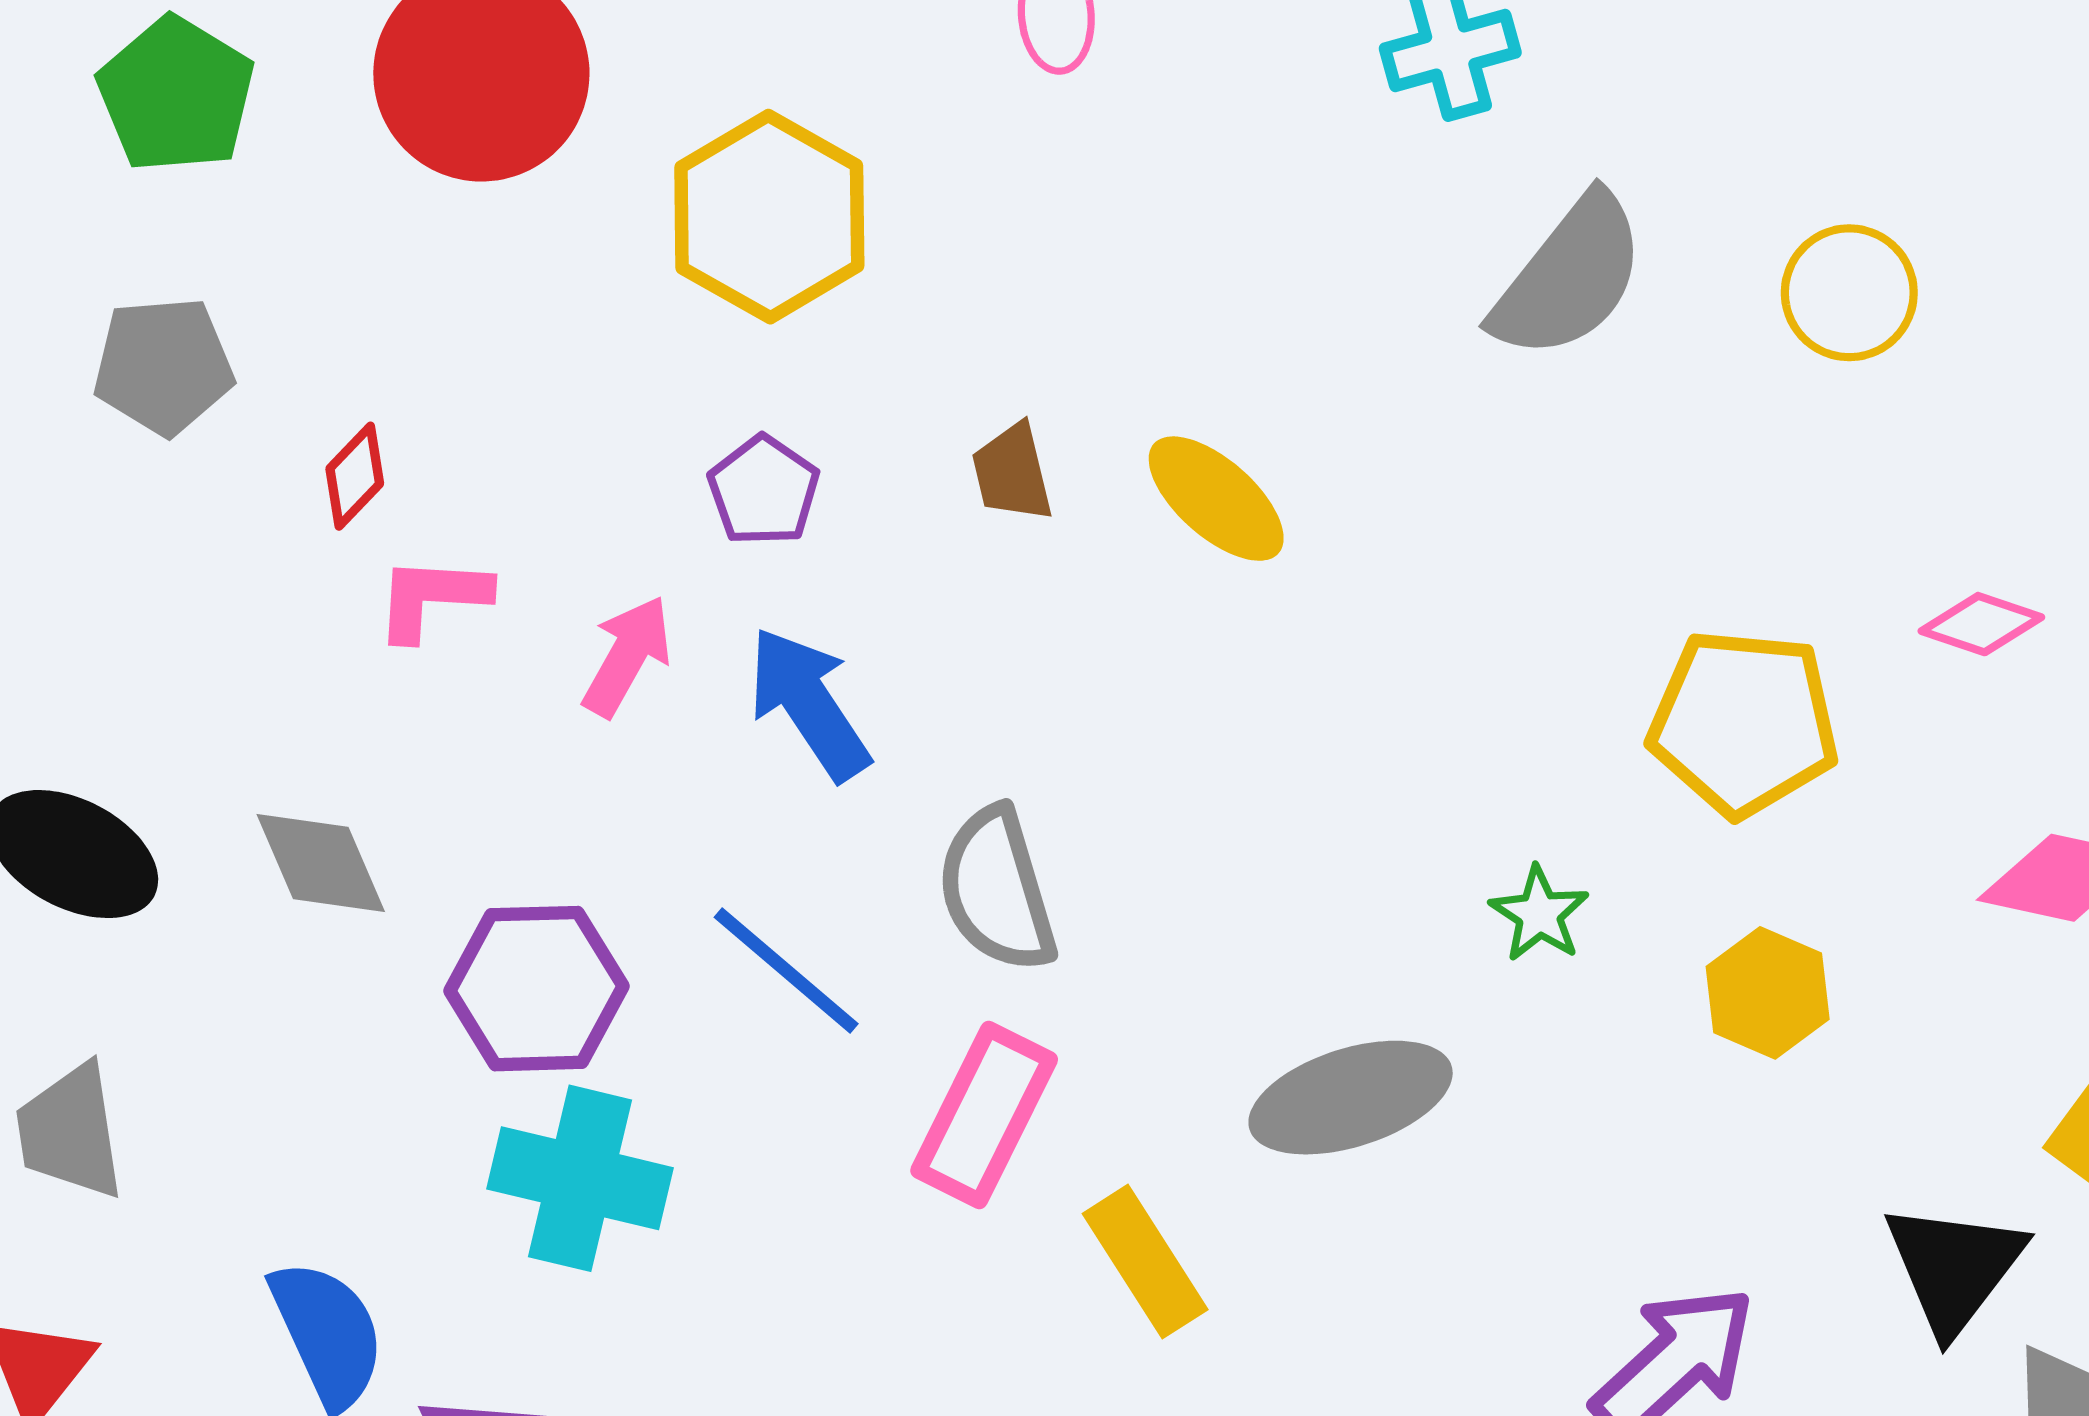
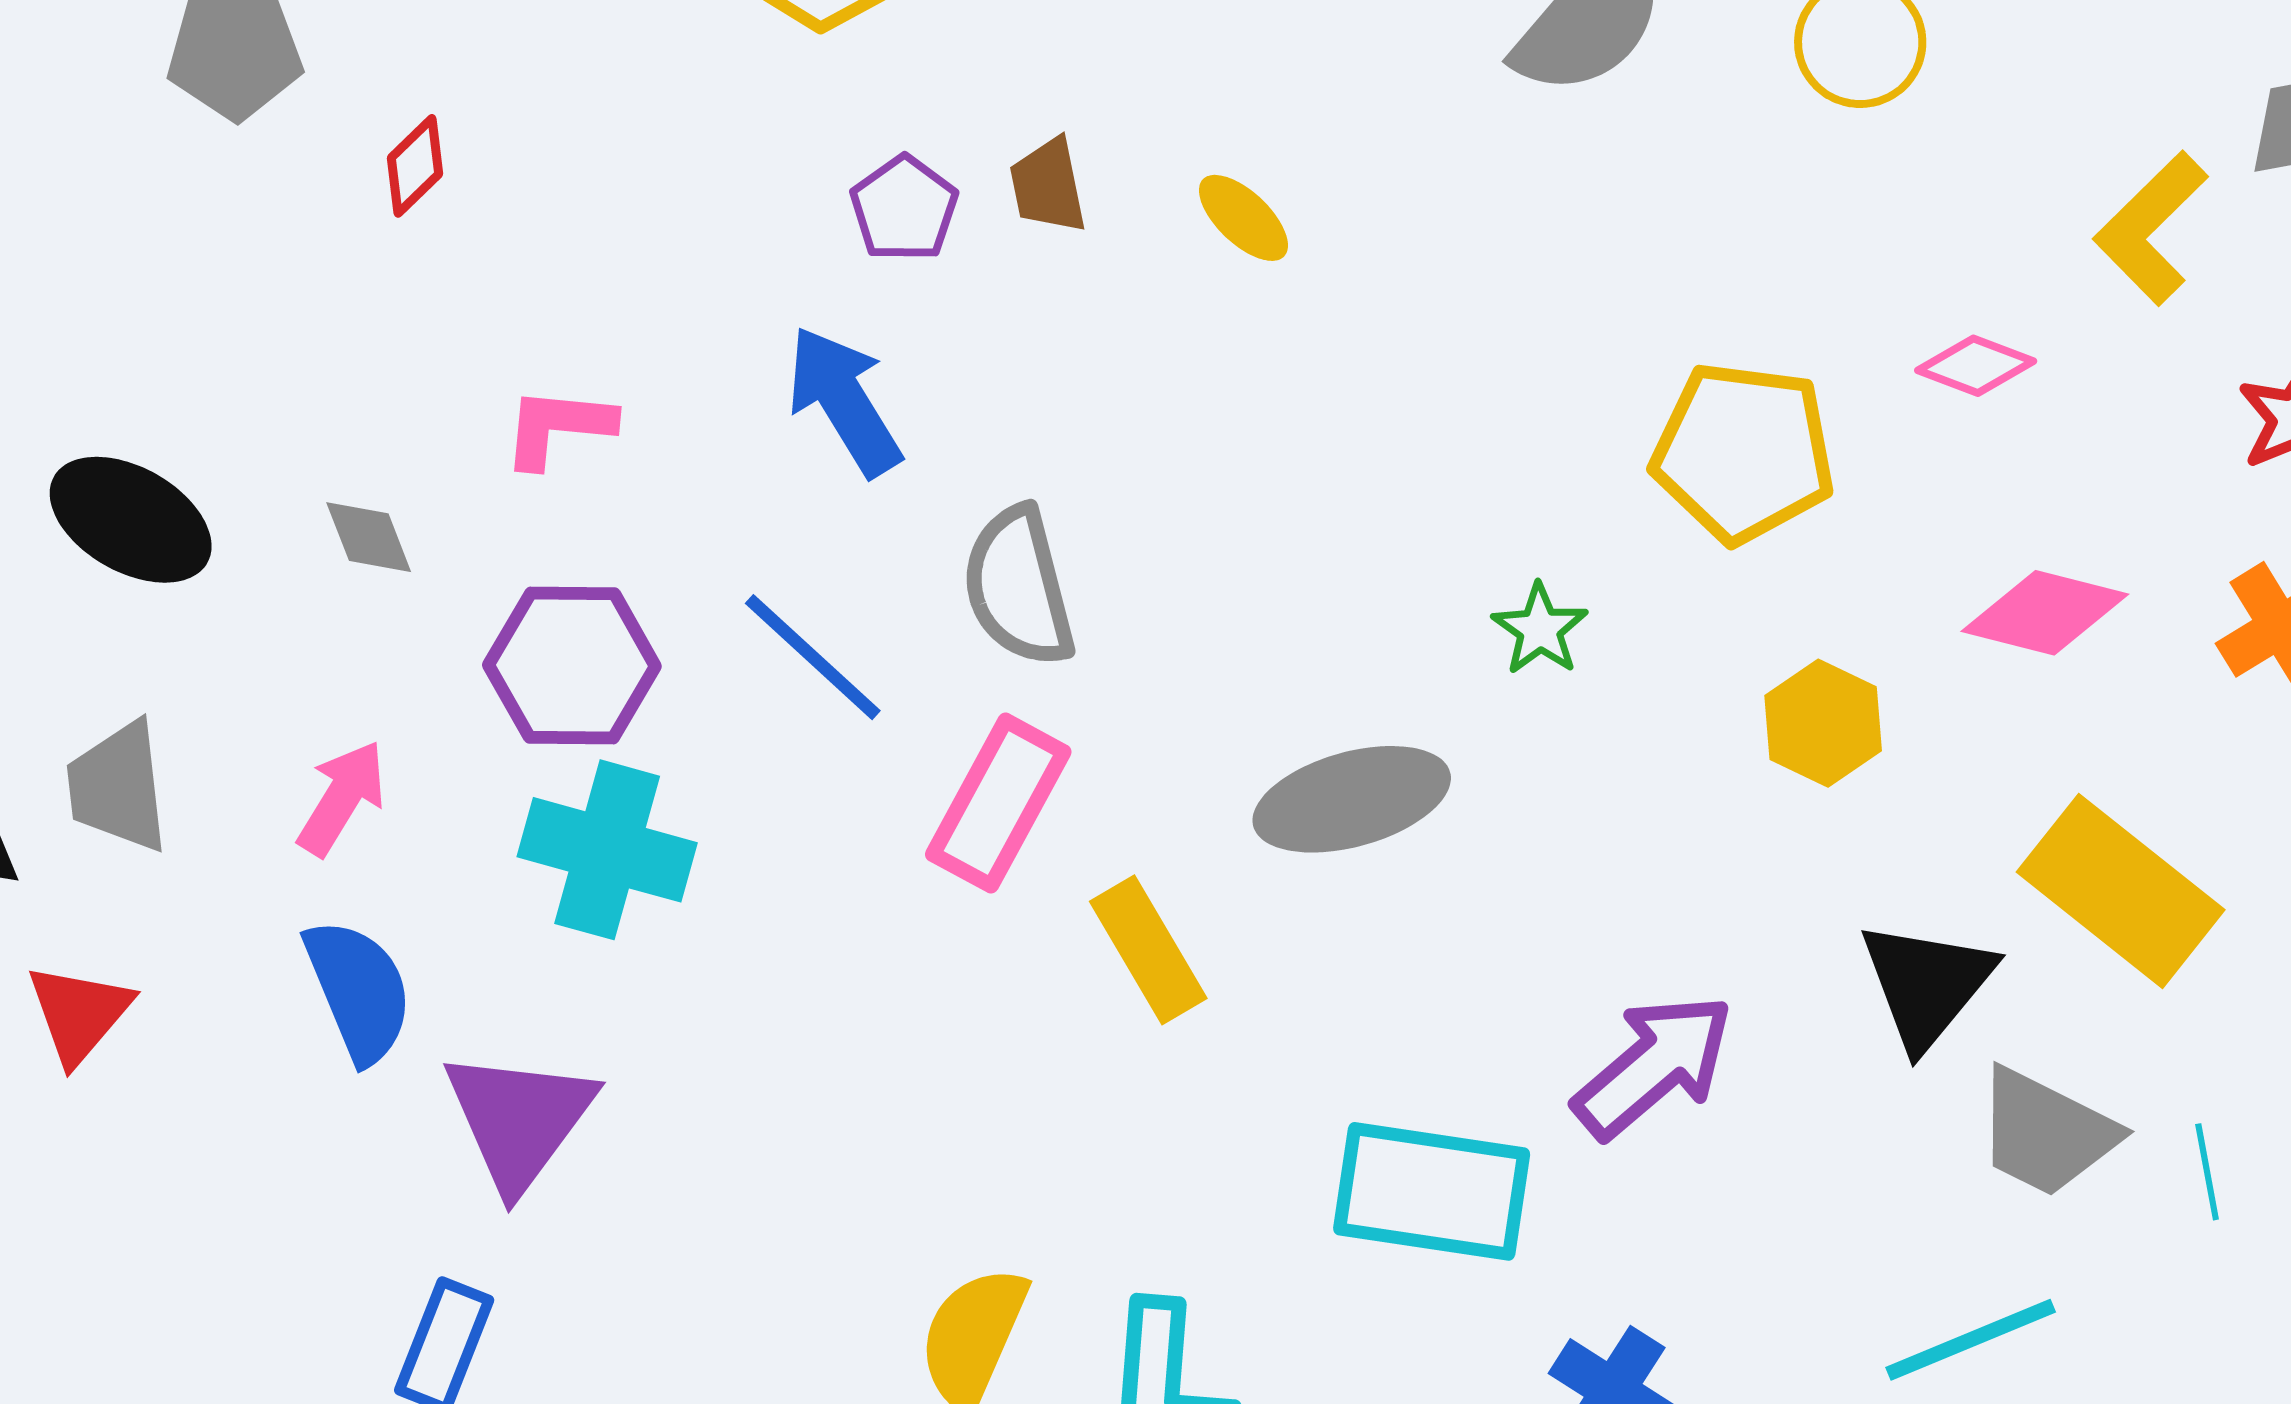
purple pentagon: (764, 491) -> (904, 209), moved
yellow ellipse: (1216, 499) -> (1243, 218), size x0.7
pink L-shape: (432, 598) -> (558, 427), moved
pink arrow: (627, 656) -> (342, 798), moved
gray diamond: (321, 863) -> (369, 537), size x0.7
yellow hexagon: (1768, 993) -> (1823, 723), moved

